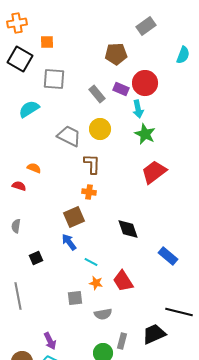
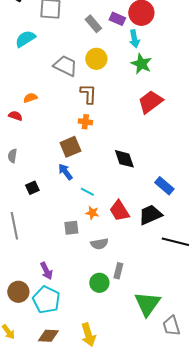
orange semicircle: (34, 168) -> (30, 98), turned -40
black trapezoid: (154, 334) -> (150, 215), moved

